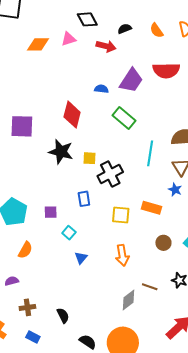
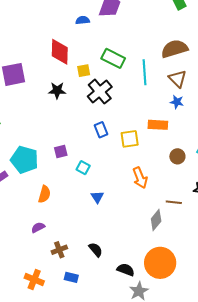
green rectangle: (124, 118) -> (113, 58), moved
black star: (61, 152) -> (57, 90), size x0.7
yellow square: (89, 158) -> (84, 71), moved
black cross: (110, 174) -> (100, 92), moved
blue rectangle: (84, 199) -> (101, 130), moved
blue triangle: (81, 258) -> (97, 197), moved

